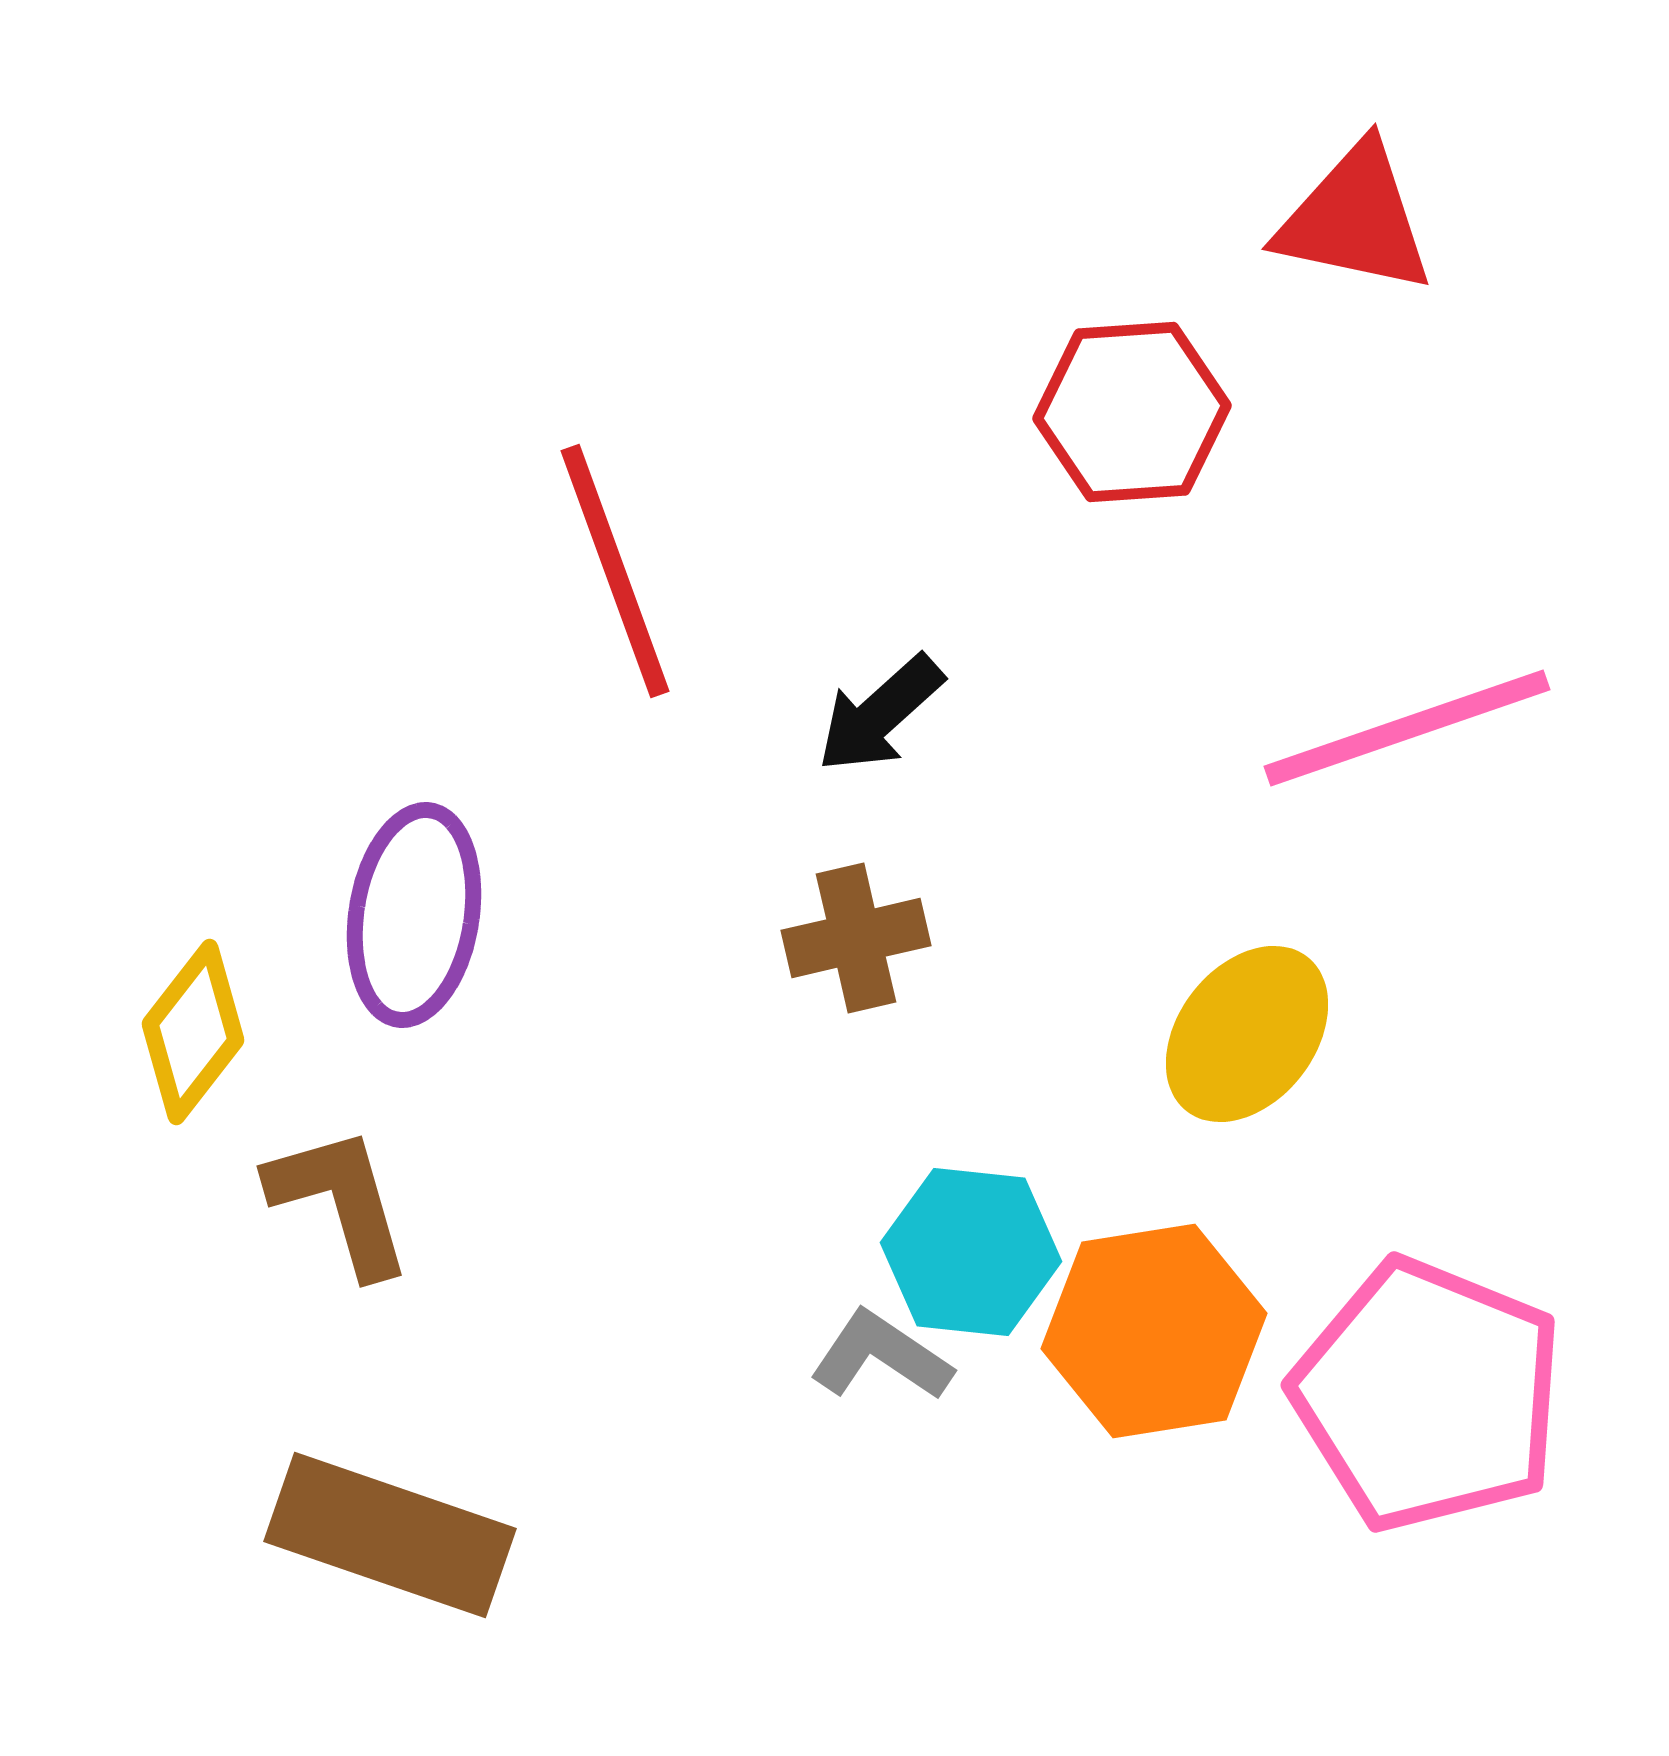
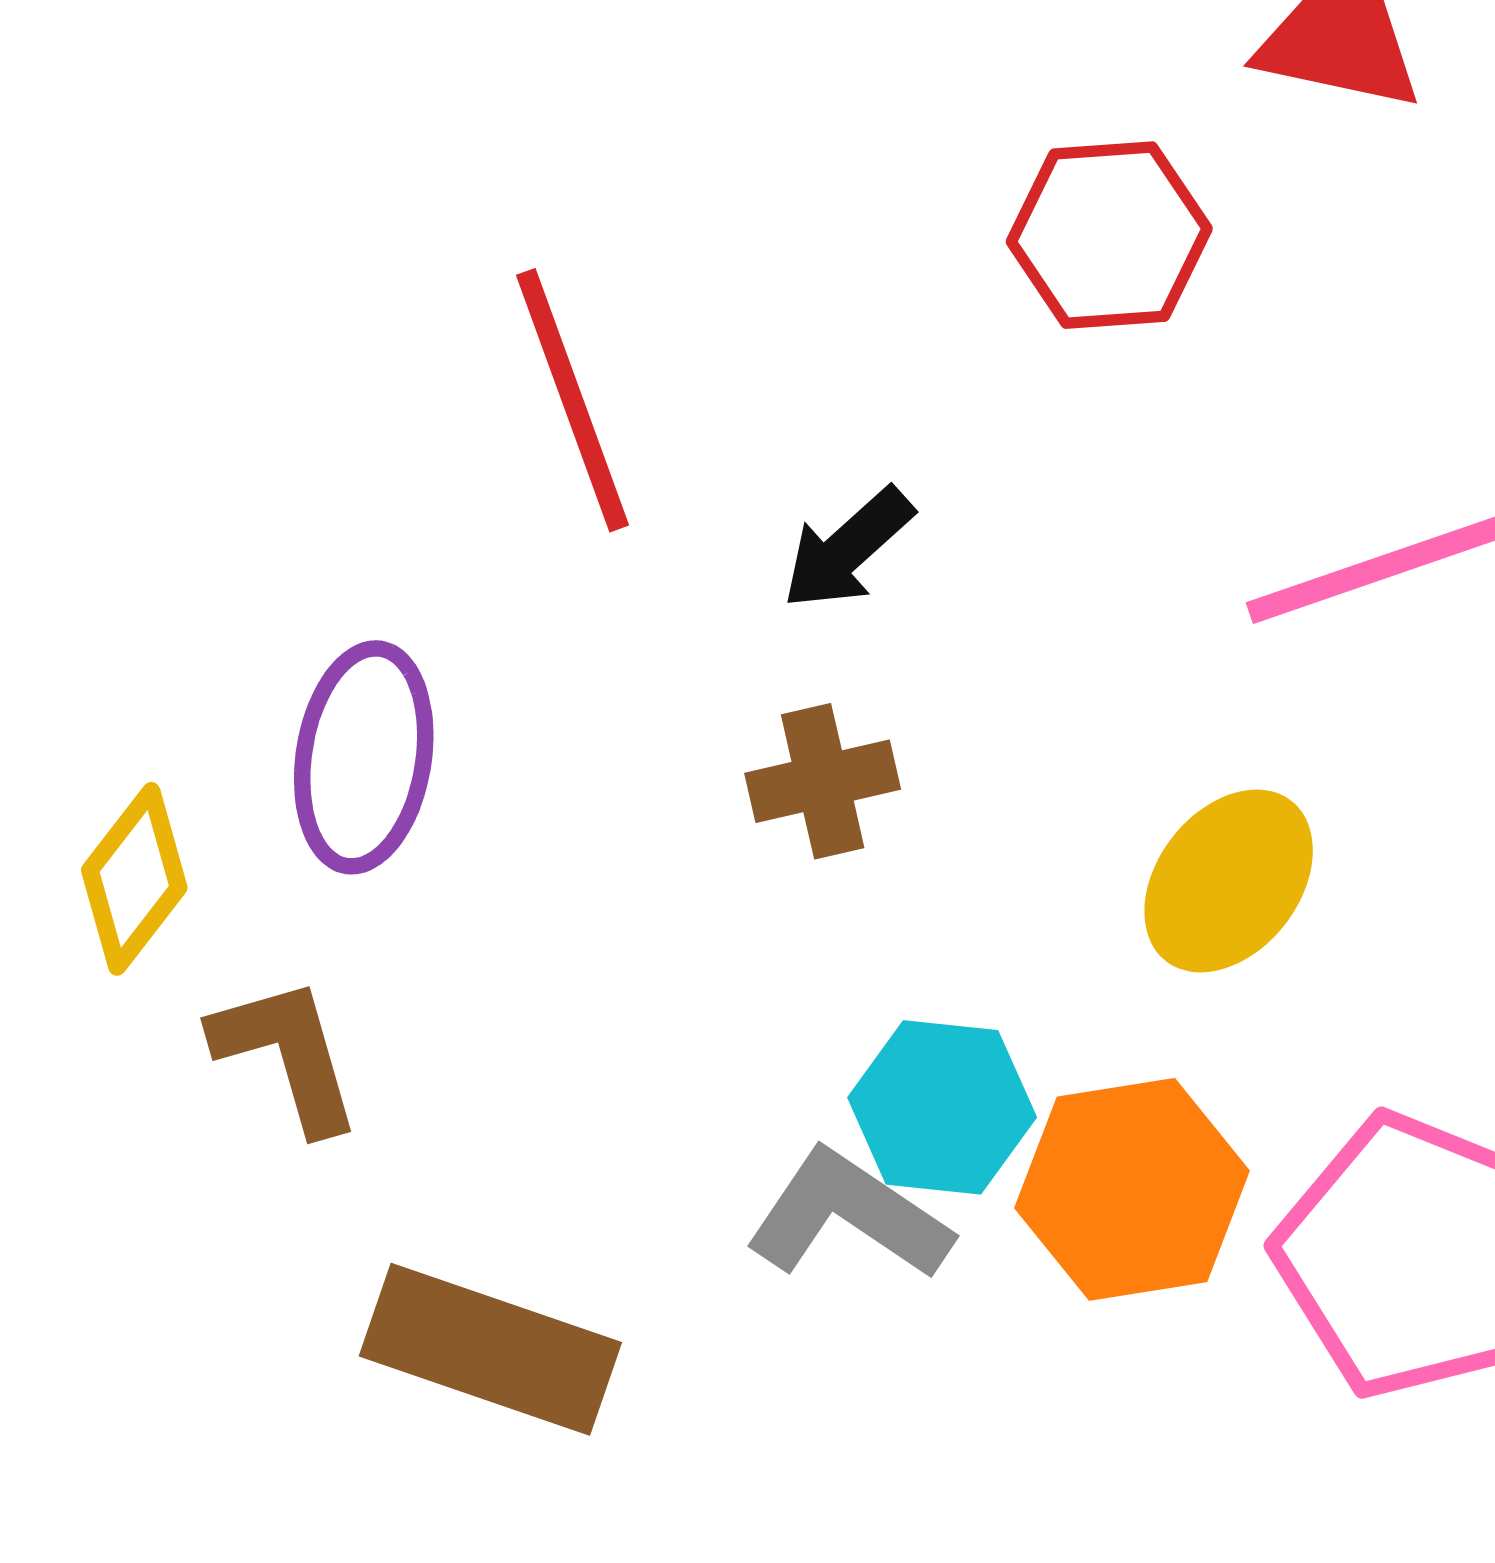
gray L-shape: (881, 1356) -> (849, 1215), size x1.4
brown rectangle: (390, 1535) -> (490, 1349), moved

